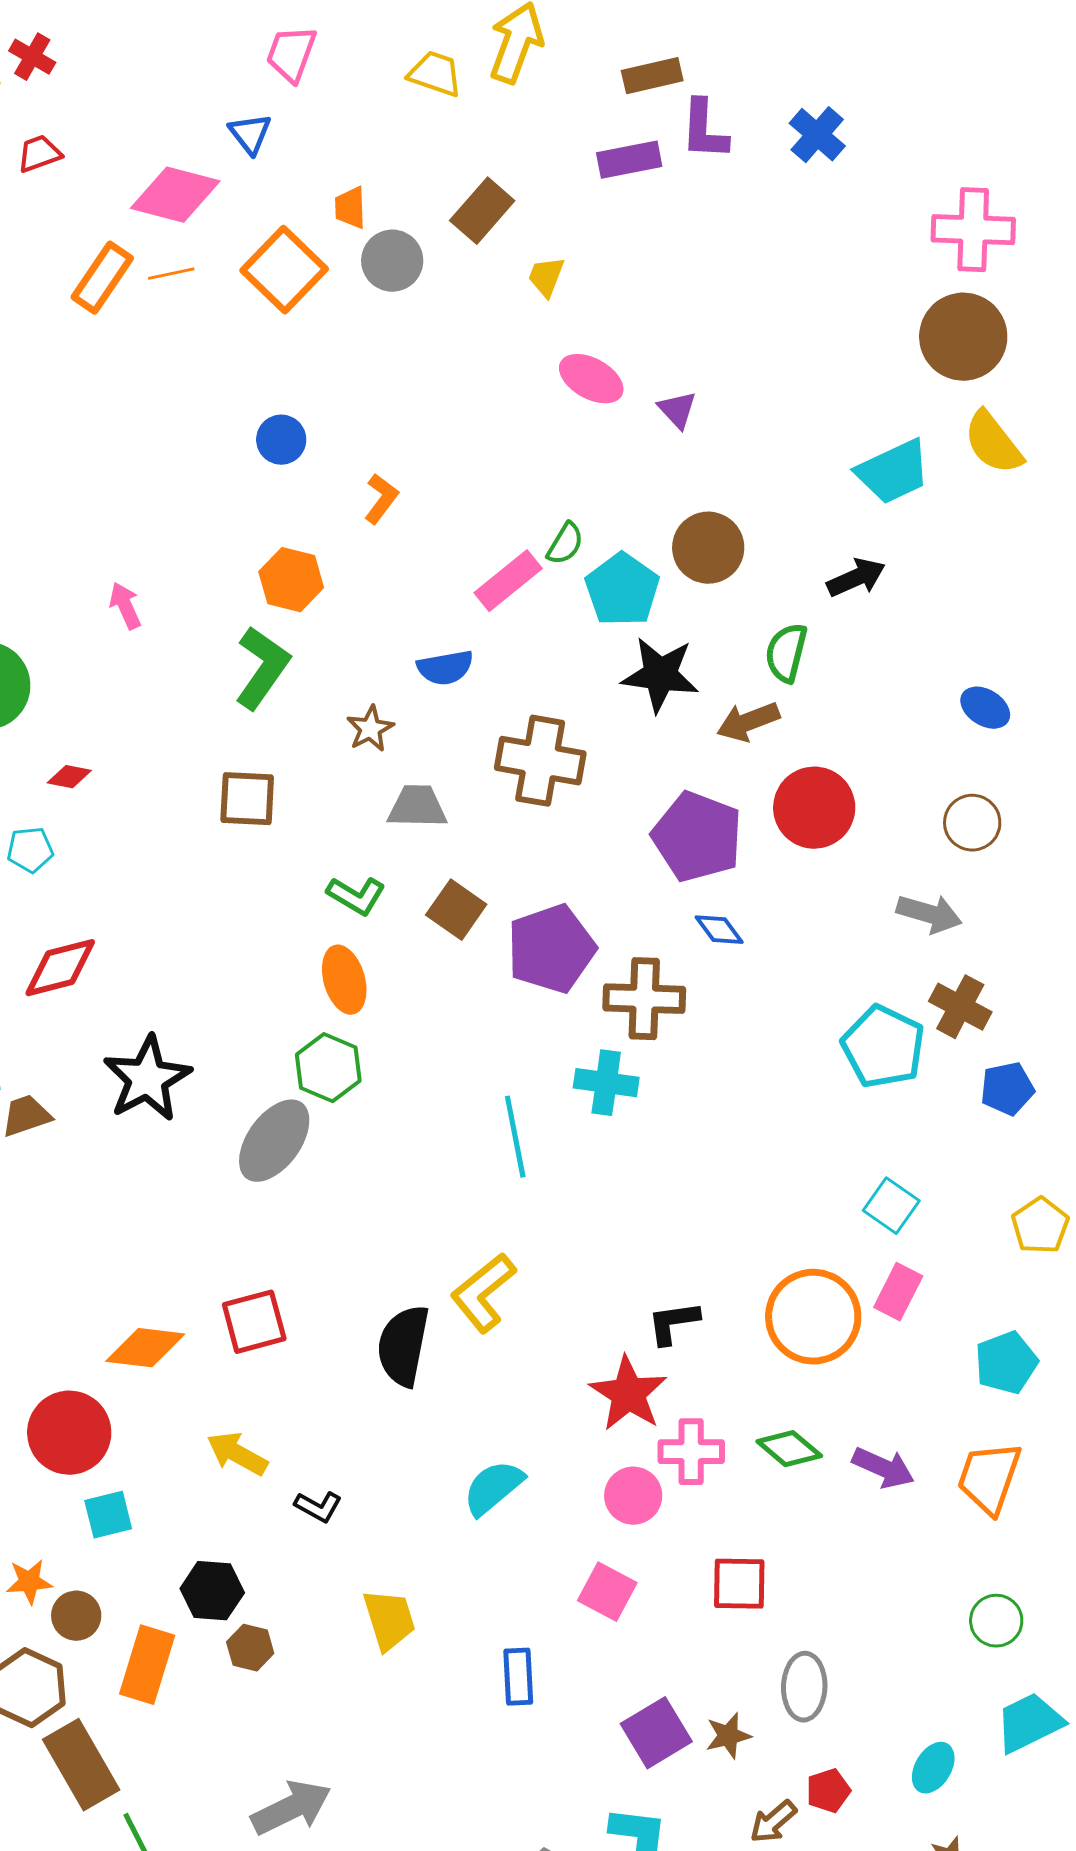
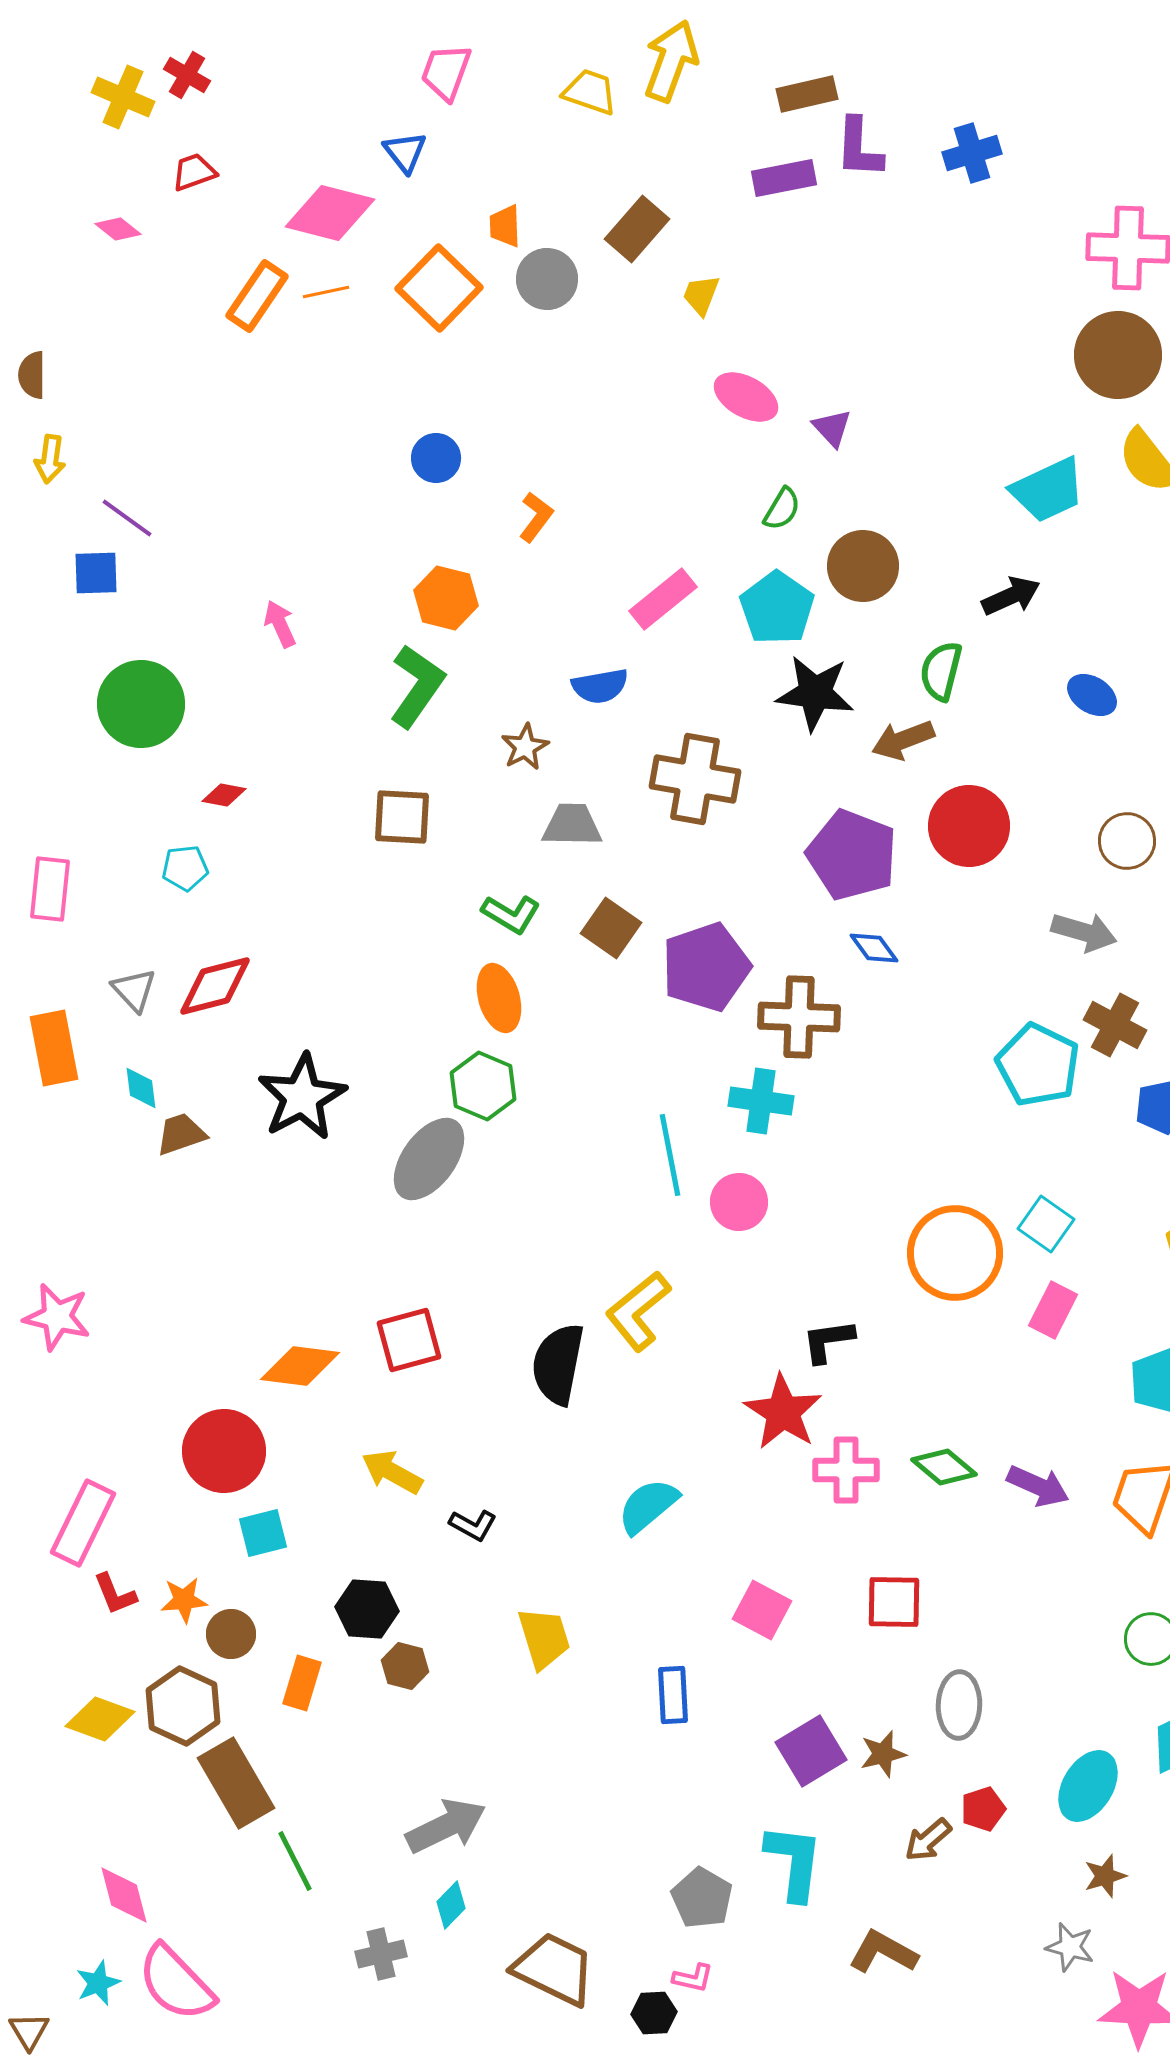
blue cross: (817, 135) -> (972, 153), turned 32
green semicircle: (565, 544) -> (782, 509), moved
blue ellipse: (985, 708) -> (1092, 695), moved
orange circle: (813, 1317) -> (955, 1253), moved
pink circle: (633, 1496) -> (739, 1202), moved
orange rectangle: (147, 1665) -> (302, 1683), size x0.7
cyan ellipse: (933, 1768) -> (1088, 1786), size x1.4

